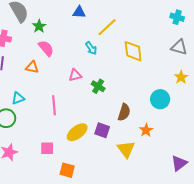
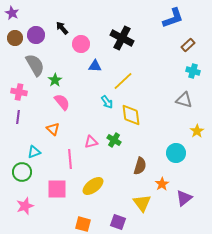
gray triangle: (179, 47) -> (184, 100), moved
yellow diamond: (133, 51) -> (131, 115), moved
orange triangle: (32, 67) -> (53, 129), moved, turned 32
pink triangle: (75, 75) -> (91, 142), moved
purple square: (102, 130) -> (118, 222), moved
pink square: (47, 148) -> (57, 189), moved, size x1.5
purple triangle: (179, 163) -> (184, 198), moved

